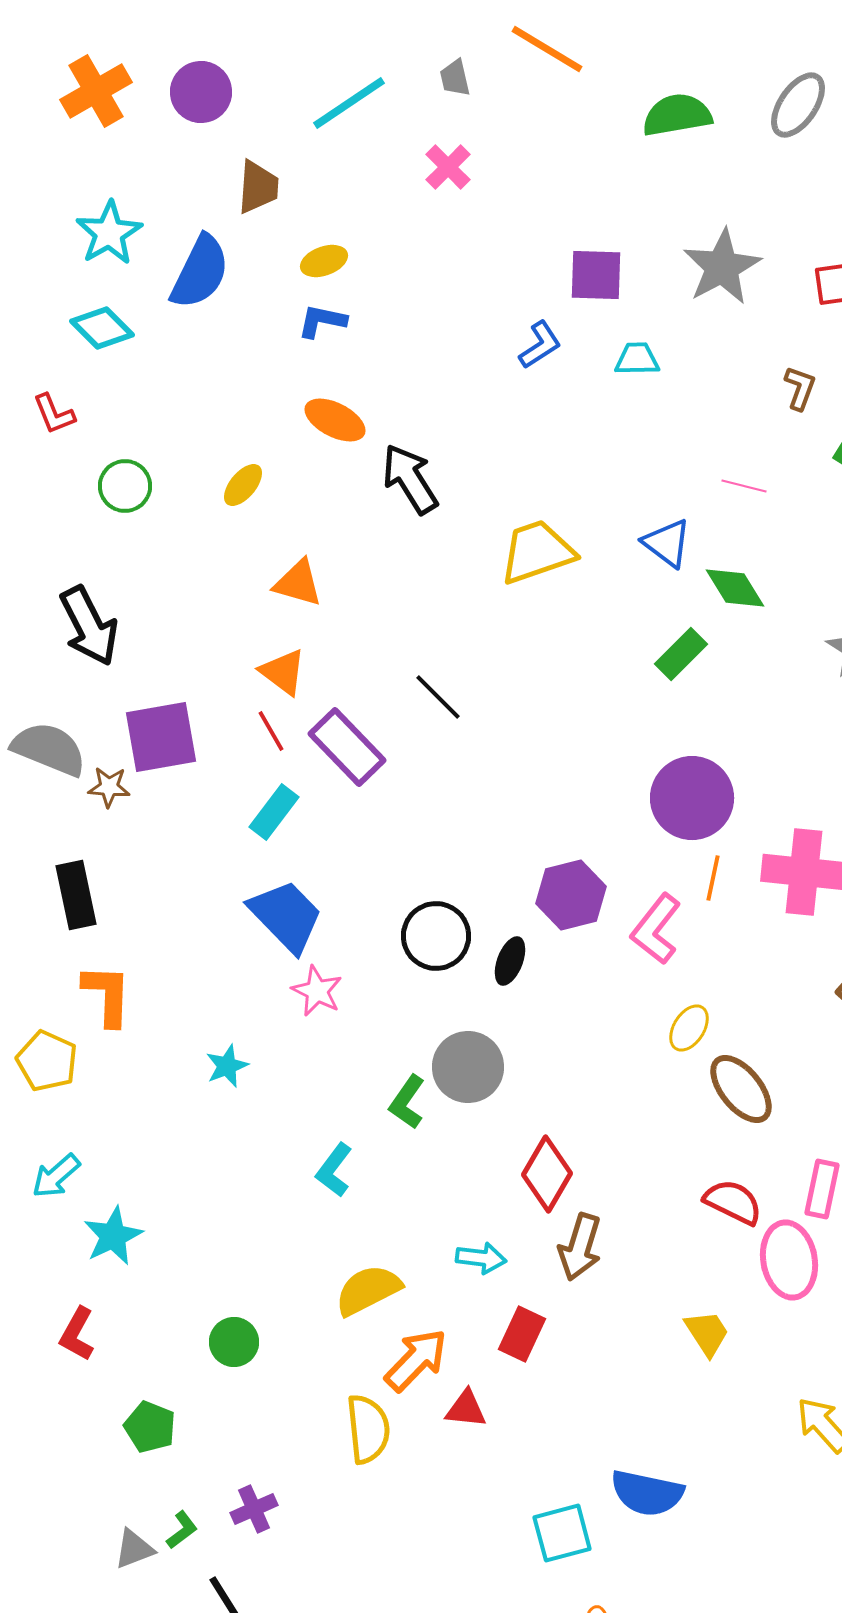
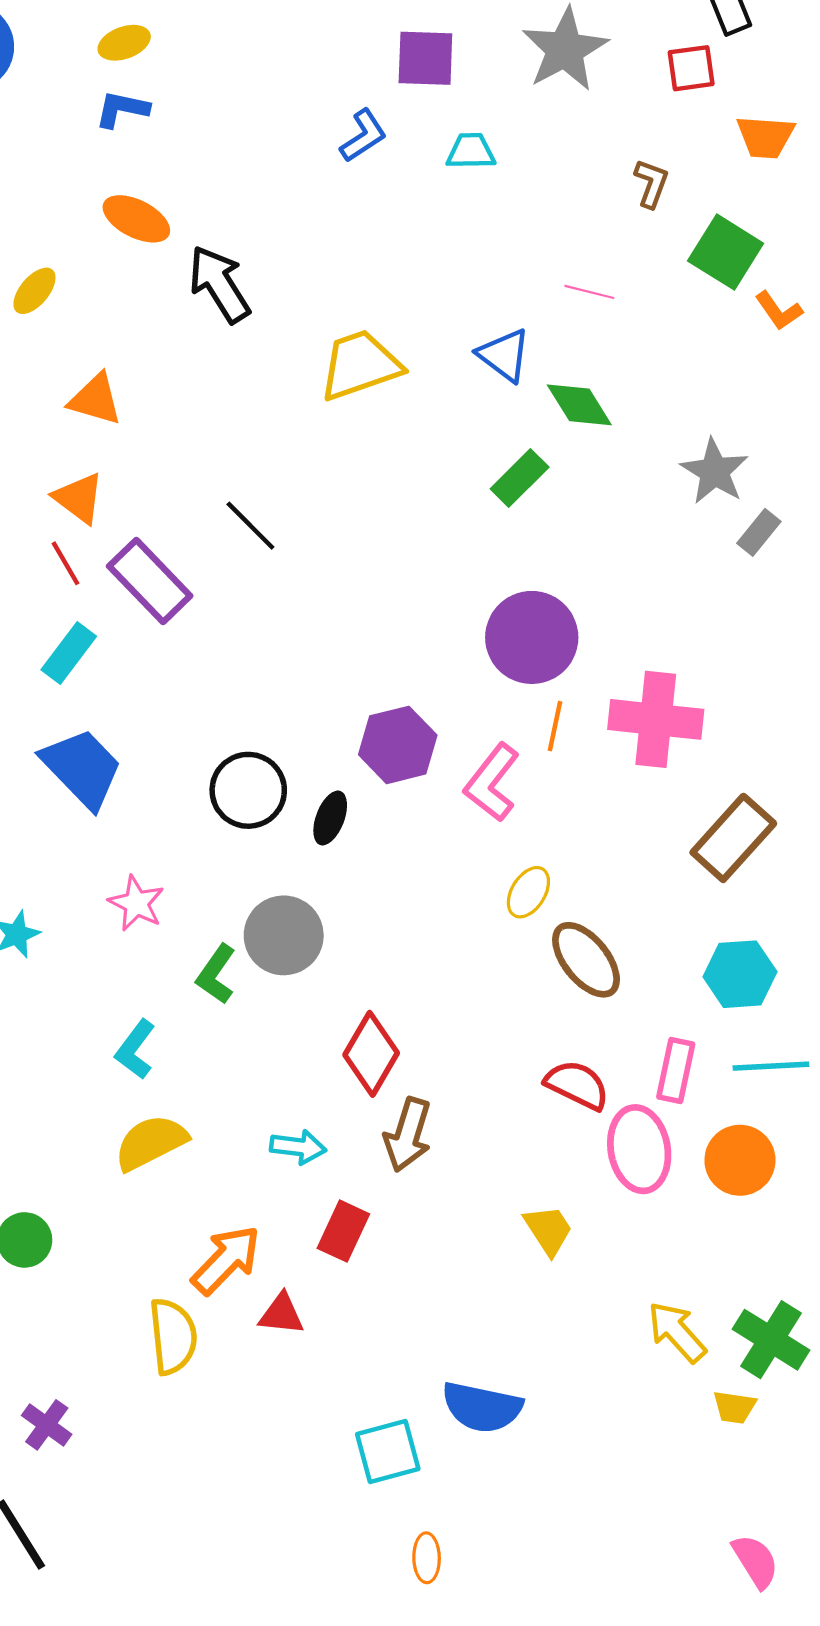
pink star: (317, 991) -> (136, 903), moved
yellow semicircle: (368, 1290) -> (151, 1143), moved
purple cross: (254, 1509) -> (47, 1425), turned -30

